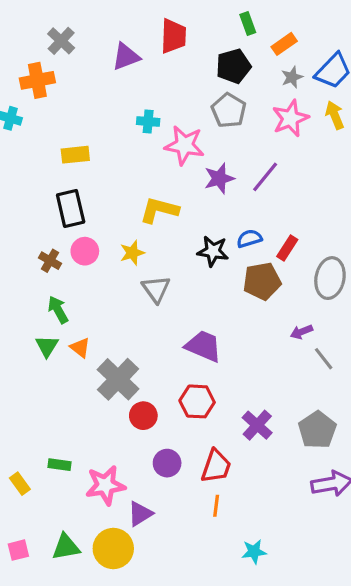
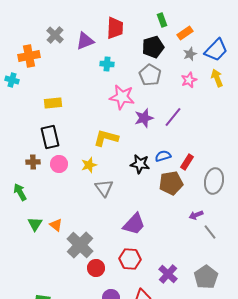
gray cross: (61, 41) -> (55, 35), moved
pink star: (290, 118) -> (189, 80), size x0.7
cyan cross: (148, 121) -> (107, 64), moved
brown cross: (50, 261) -> (33, 162), moved, turned -32
green arrow: (58, 310) -> (20, 192), moved
purple trapezoid: (203, 346) -> (134, 224), turned 110

